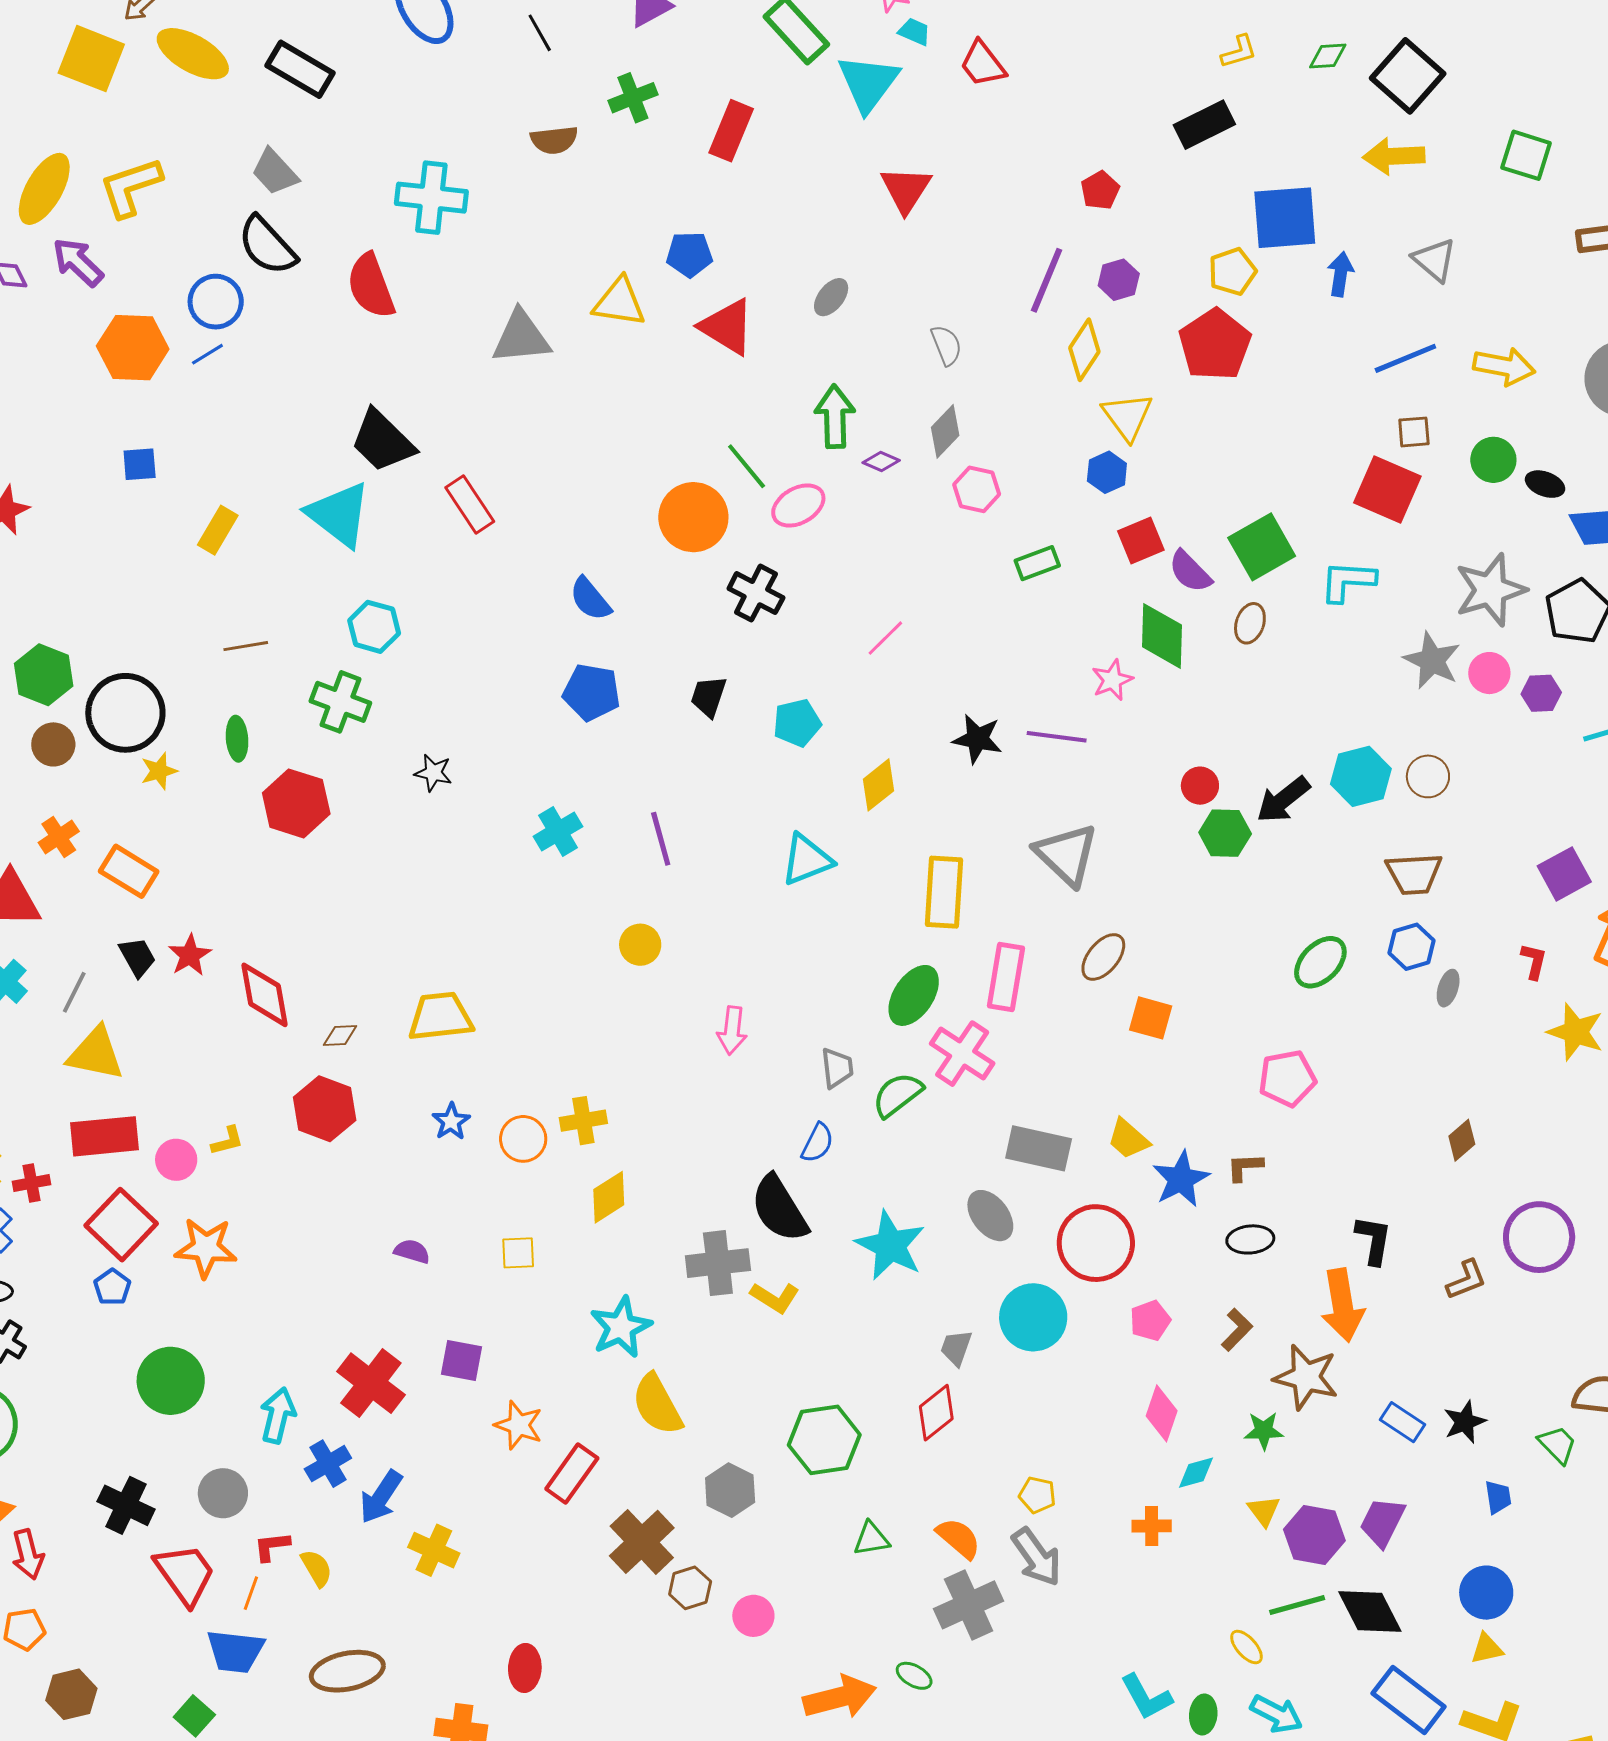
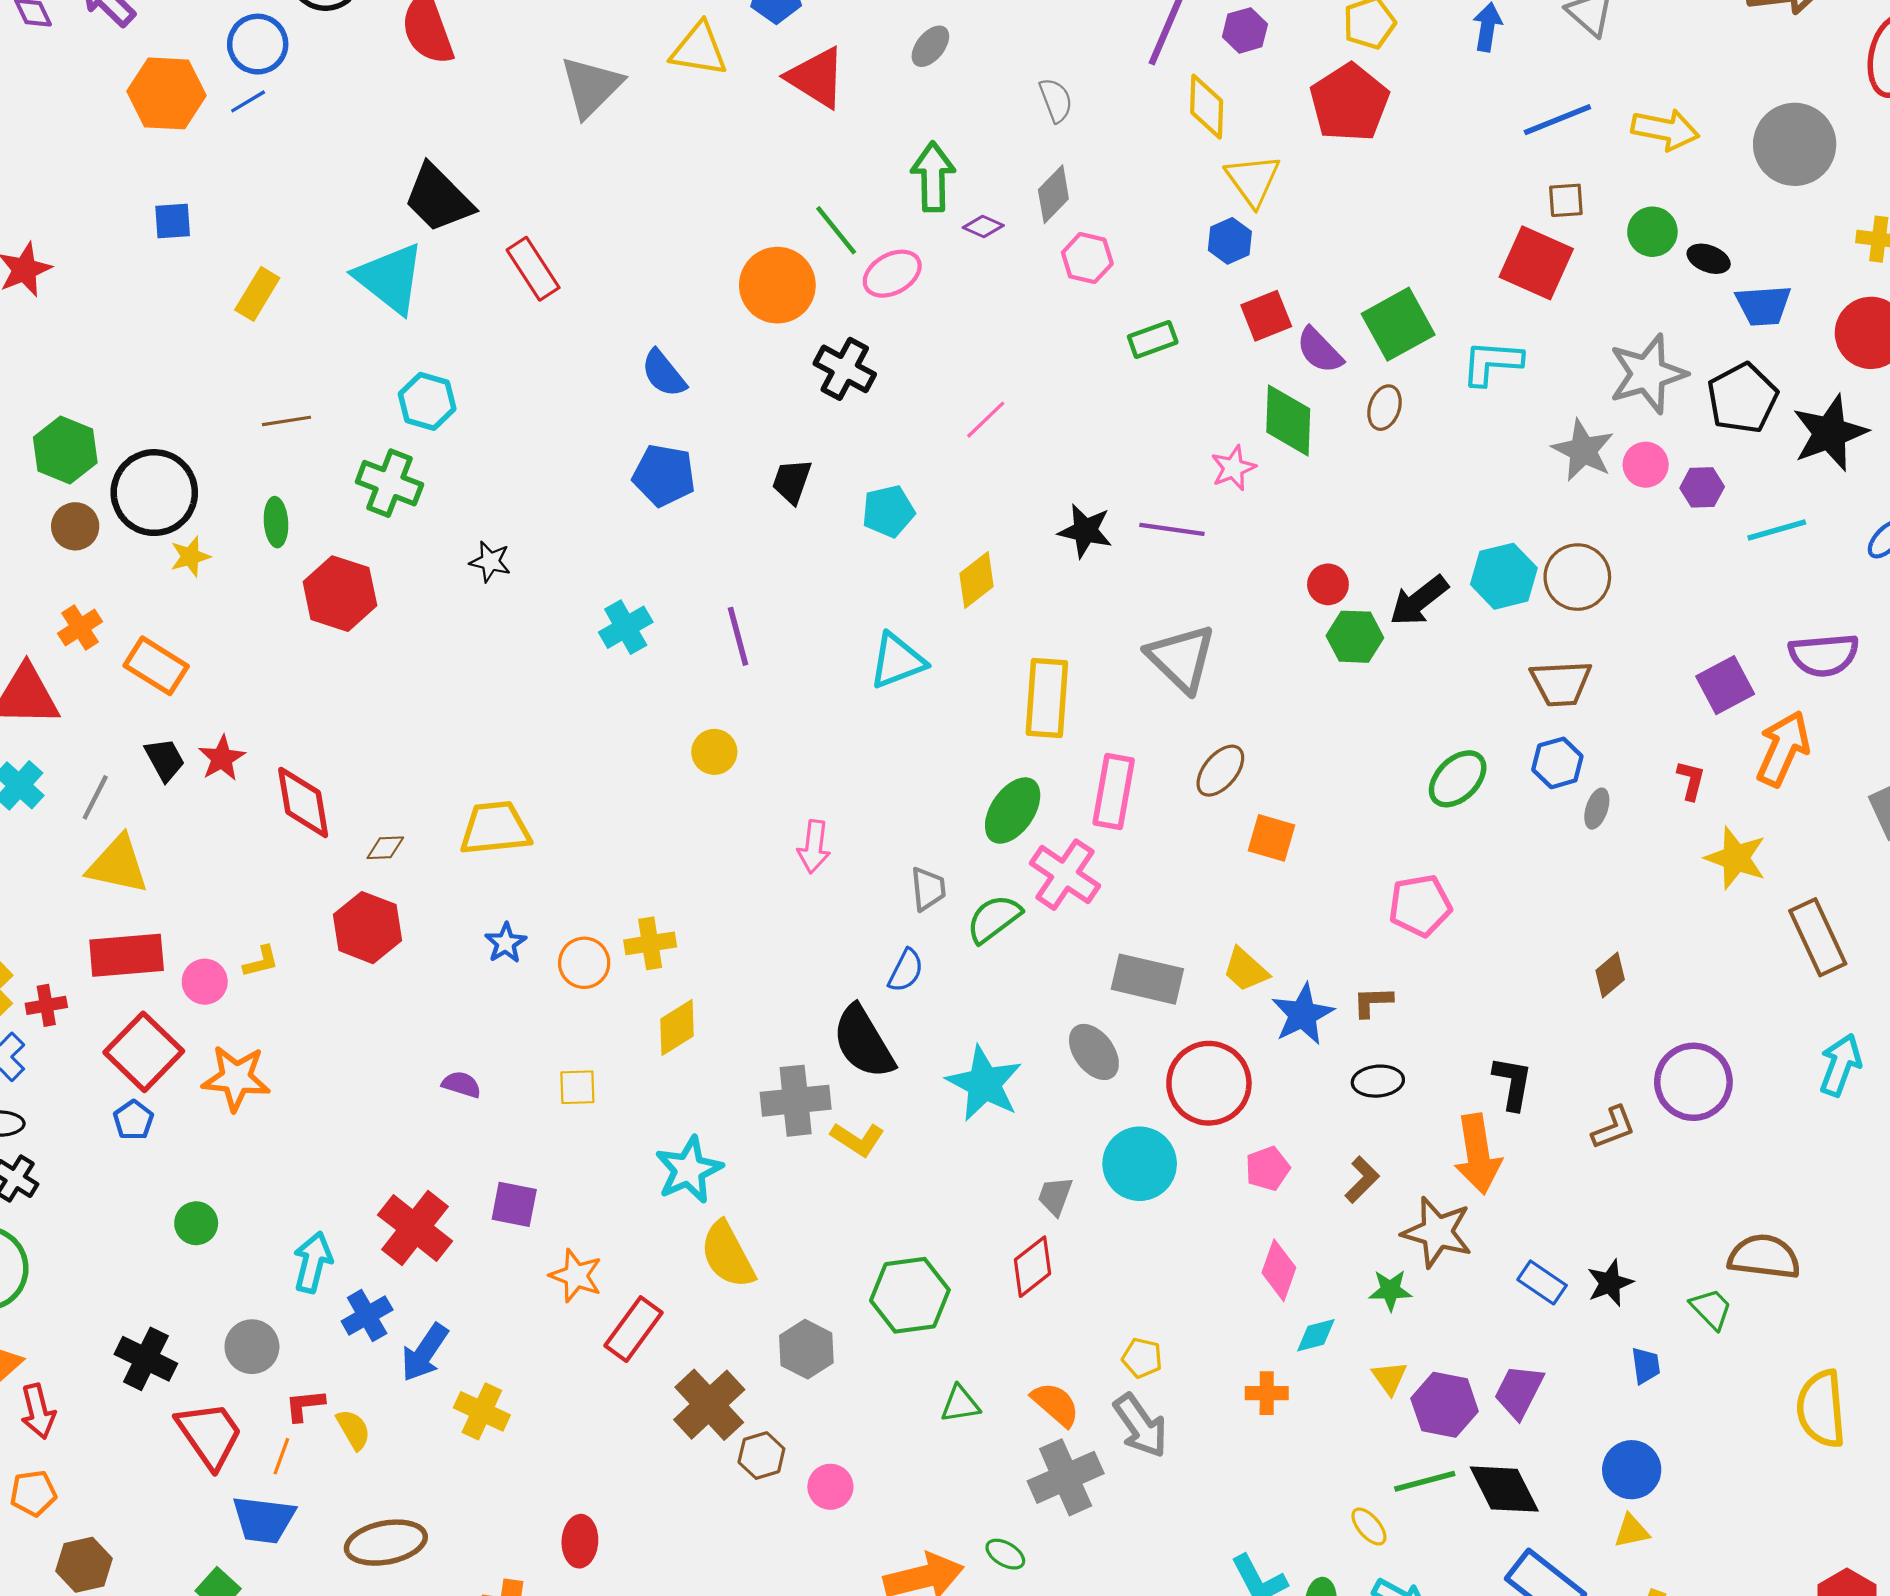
gray triangle: (521, 337) -> (591, 87), turned -40
yellow diamond: (1084, 350) -> (1207, 107), turned -32
brown circle: (1428, 776) -> (1577, 577), size x1.4
green circle: (171, 1381) -> (196, 1223), size x0.6

